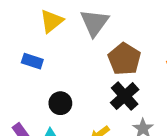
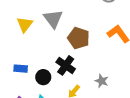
blue rectangle: (32, 61) -> (21, 69), moved
black cross: (125, 96) -> (66, 65), moved

